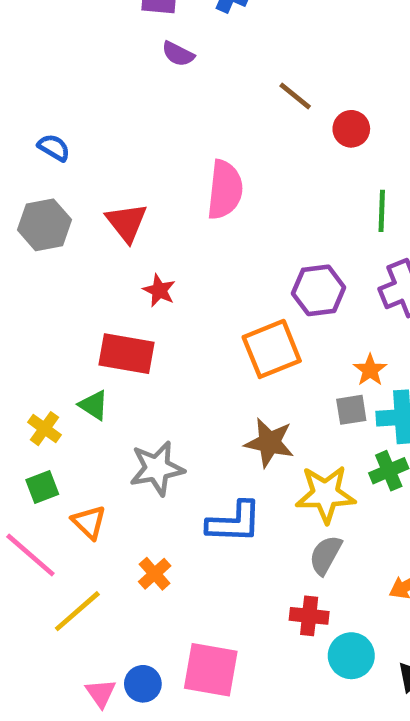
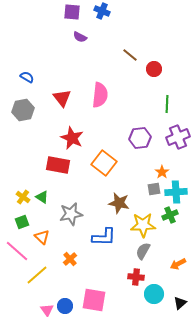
red triangle: (126, 222) -> (62, 98), moved
red star: (159, 290) -> (72, 138), size x1.6
orange square: (272, 349) -> (104, 163), moved, turned -30
green triangle: (94, 405) -> (42, 197), moved

